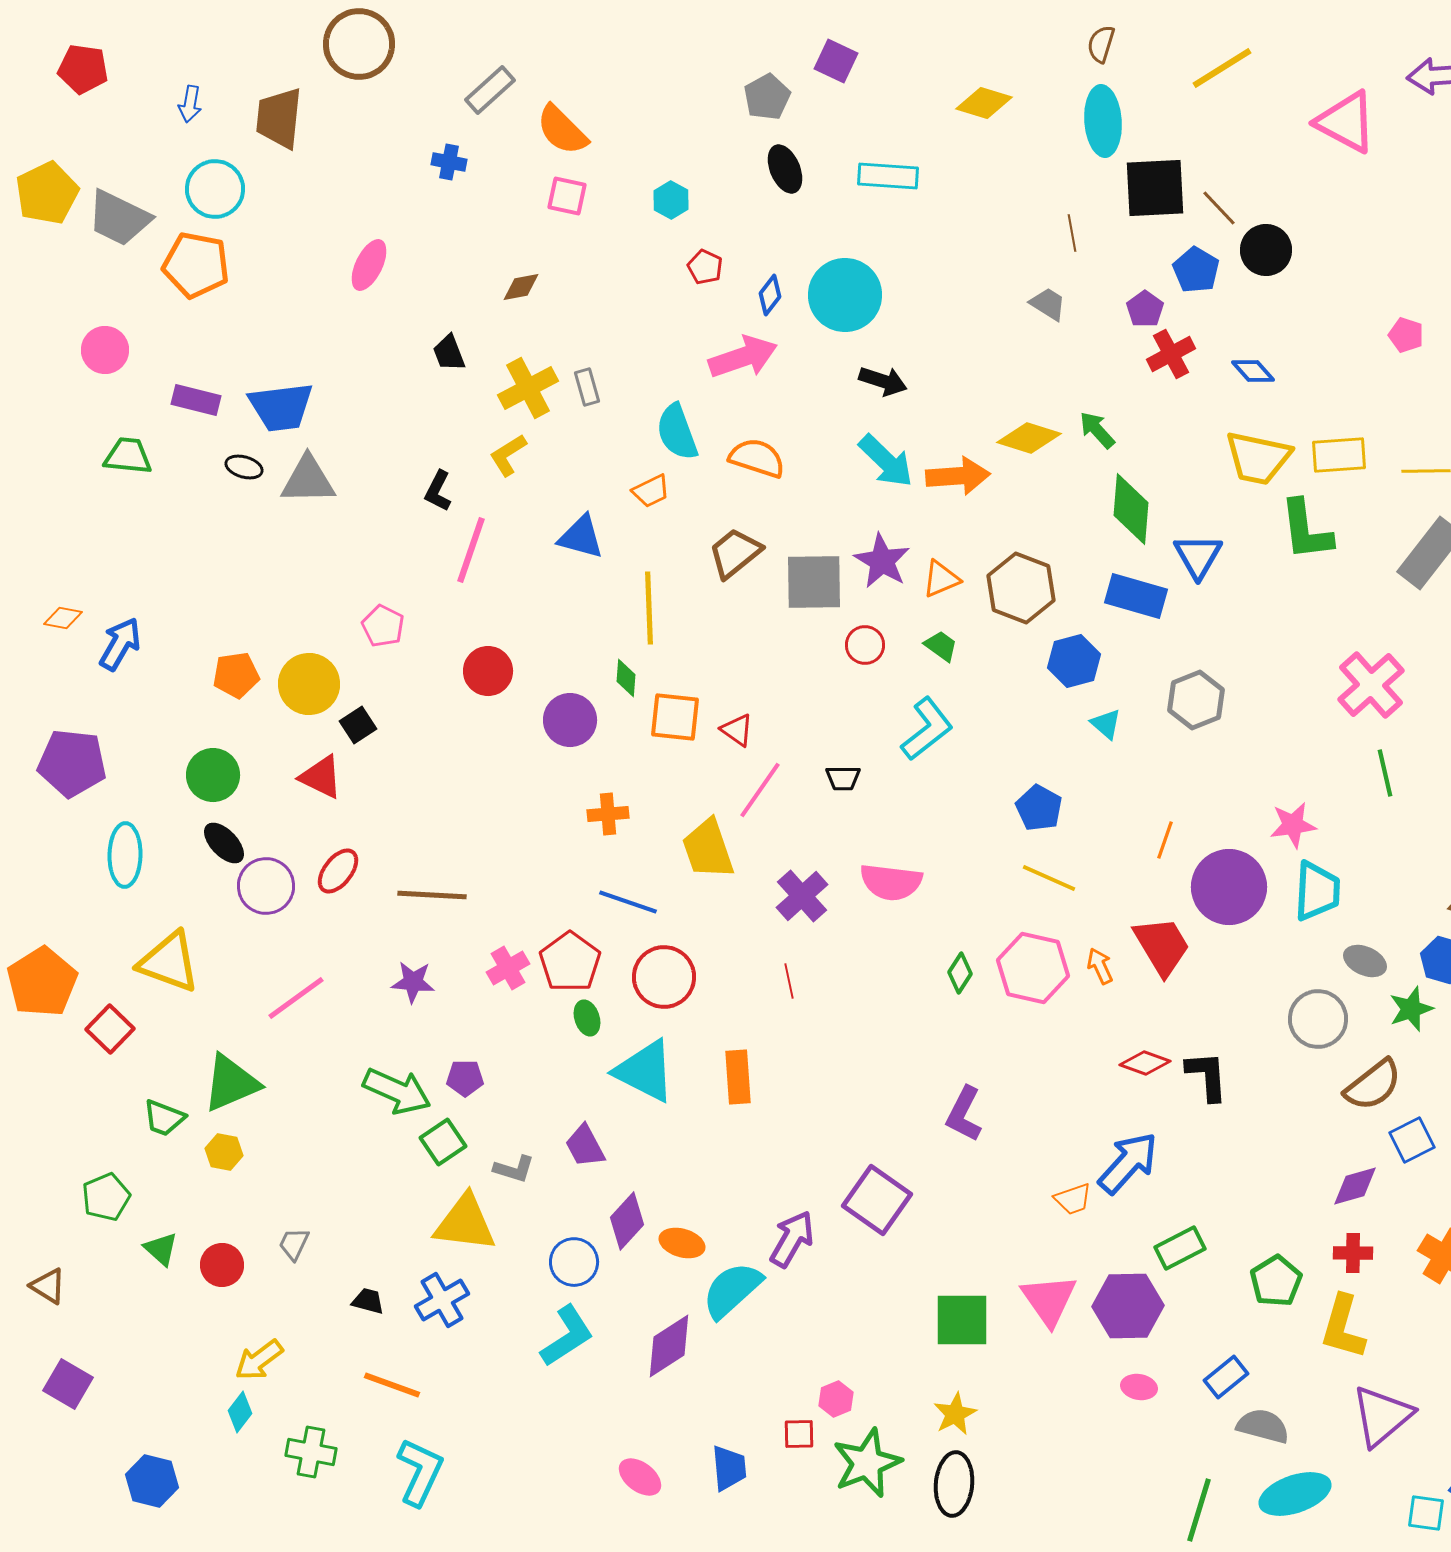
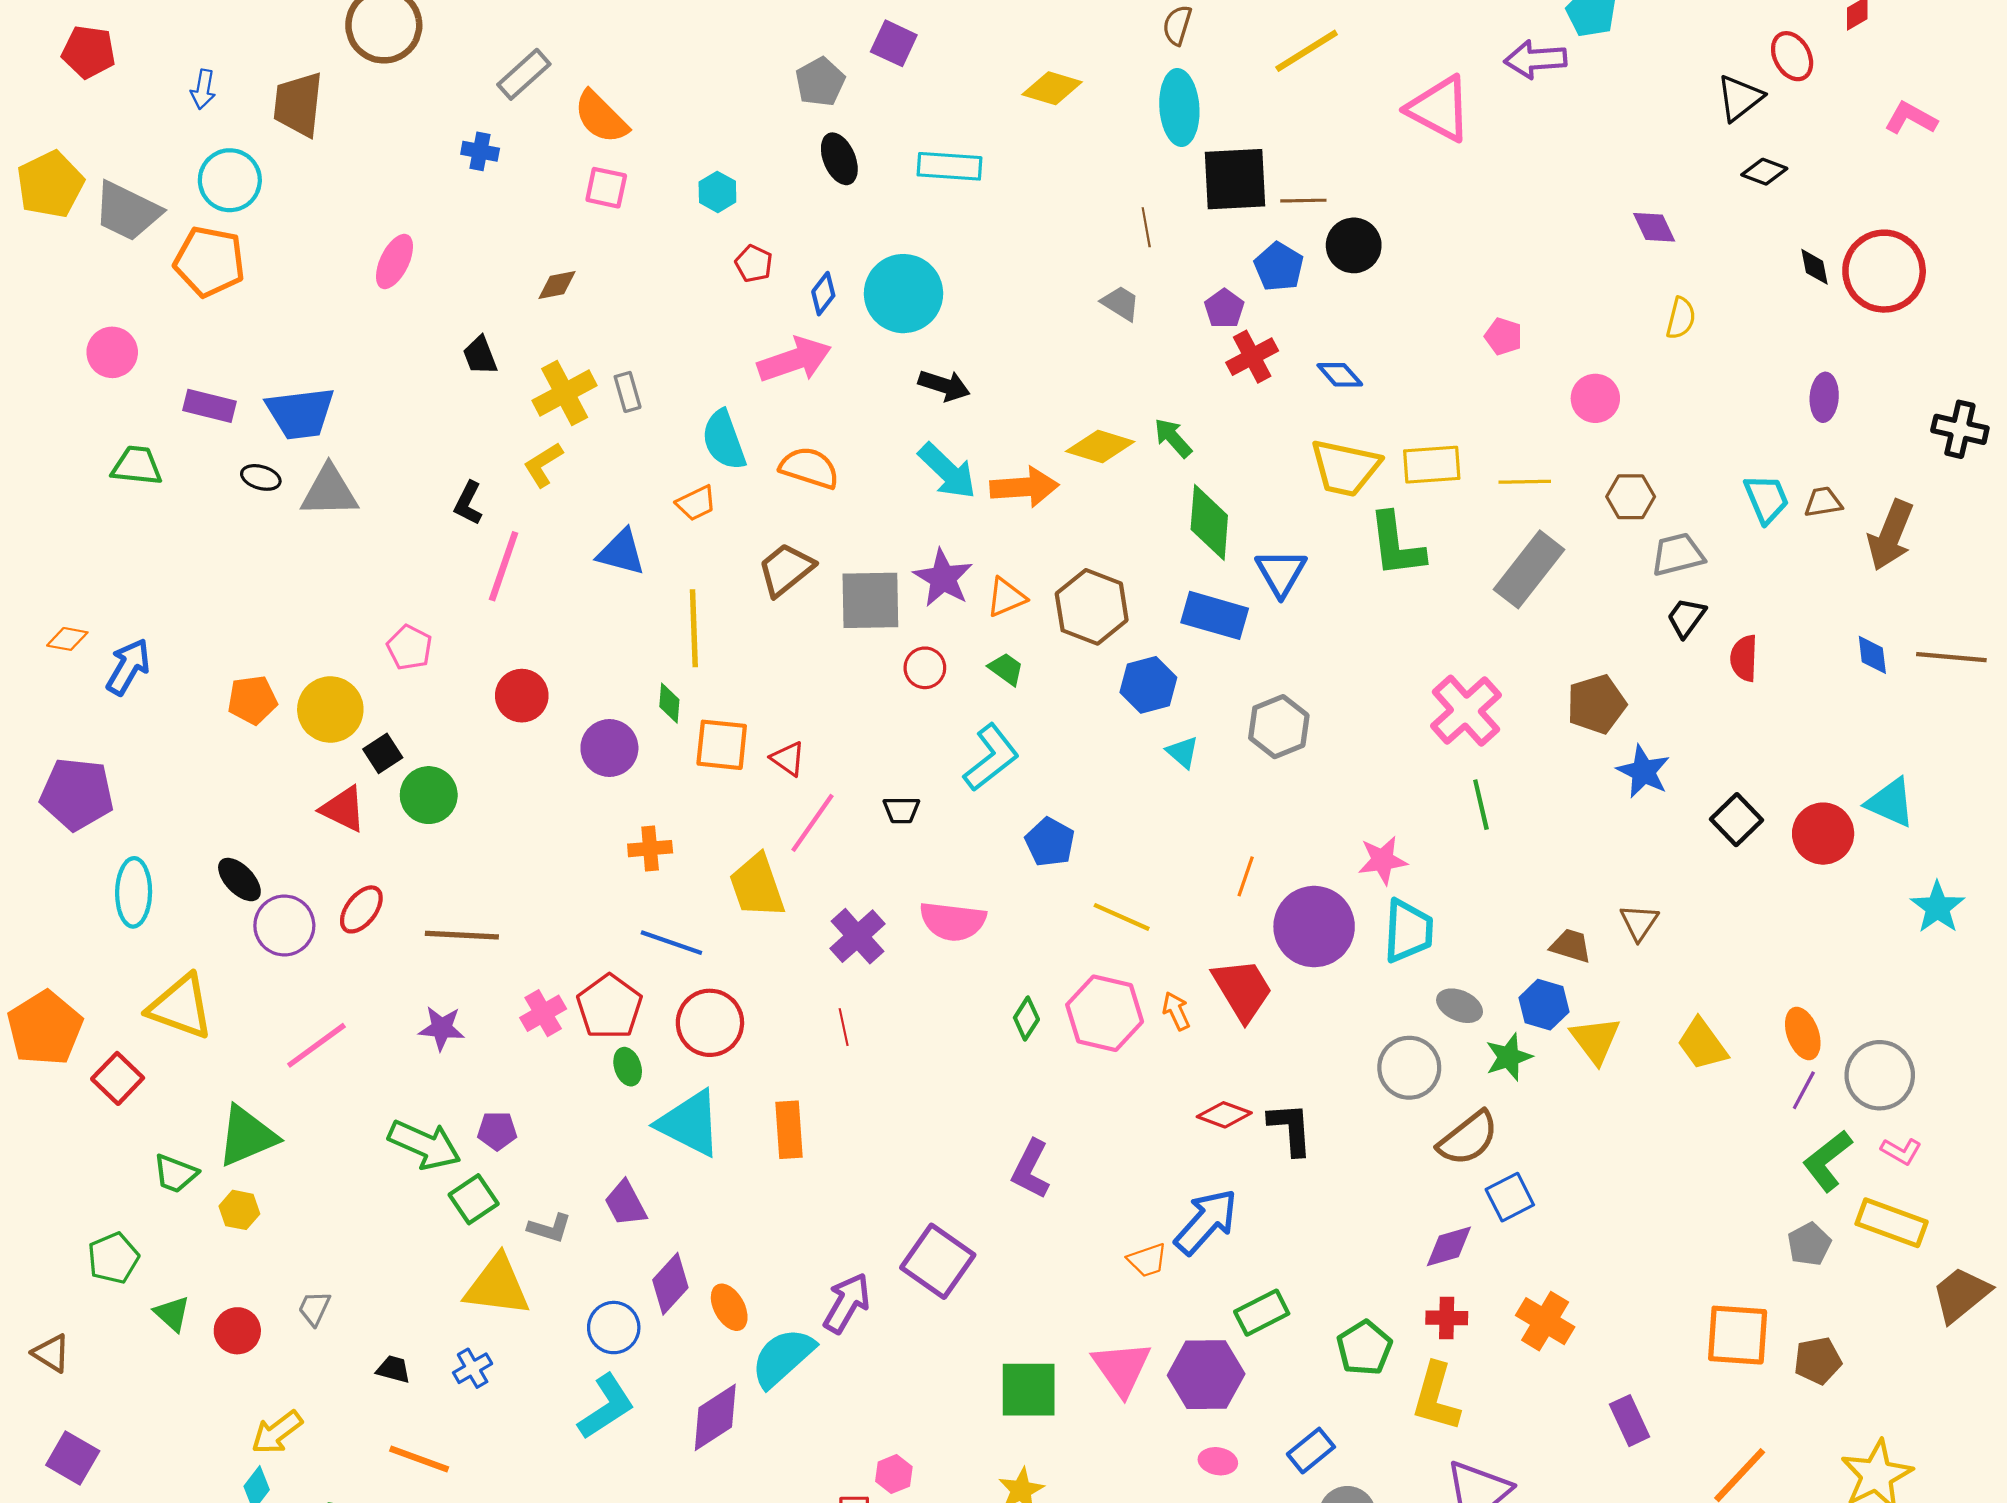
brown line: (1219, 208) -> (1303, 201), turned -48
green circle: (213, 775) -> (429, 795), moved
blue pentagon: (1039, 808) -> (1050, 842), moved
orange ellipse: (682, 1243) -> (729, 1307), turned 45
blue cross: (442, 1300) -> (473, 1368), size x0.7

